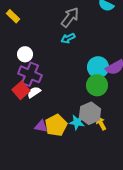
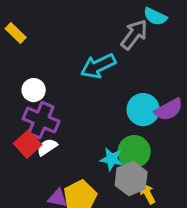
gray arrow: (70, 17) -> (134, 35), moved
cyan arrow: (68, 38) -> (98, 66), size x1.6
green circle: (97, 85) -> (134, 152), moved
cyan star: (77, 122) -> (112, 159), moved

